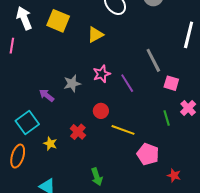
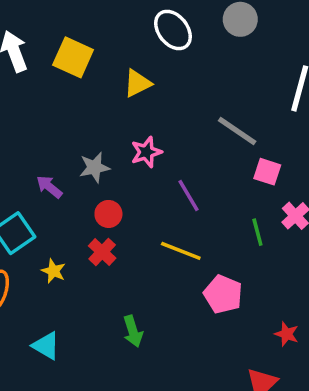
gray line: (153, 60) -> (237, 131), turned -30
purple line: (127, 83) -> (189, 196), moved
red circle: (101, 111) -> (108, 214), moved
red star: (174, 175) -> (287, 334), moved

